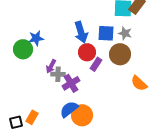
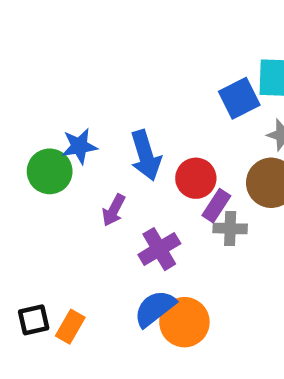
blue arrow: (81, 32) -> (146, 155), moved
blue square: (106, 33) -> (239, 98), moved, turned -30
gray cross: (58, 74) -> (230, 228), moved
black square: (16, 122) -> (34, 320), moved

